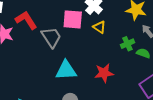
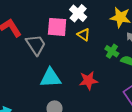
green cross: (127, 44) -> (112, 51), turned -32

